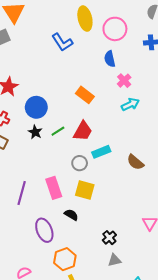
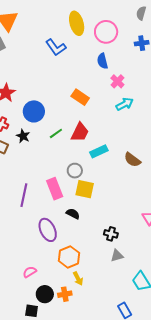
black star: (35, 132) -> (23, 136), moved
gray circle: (80, 163) -> (75, 171), moved
black cross: (109, 238) -> (111, 234), turned -32

